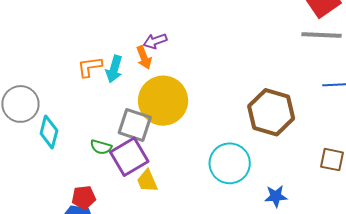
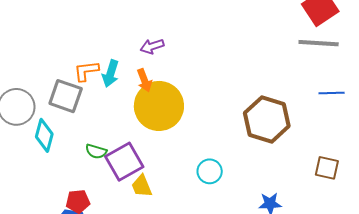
orange arrow: (144, 57) -> (144, 80), moved
gray square: (135, 125) -> (66, 96), moved
cyan circle: (230, 163) -> (210, 171), moved, size x0.6

